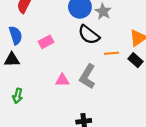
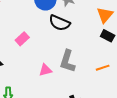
orange line: (112, 53) -> (103, 68), moved

